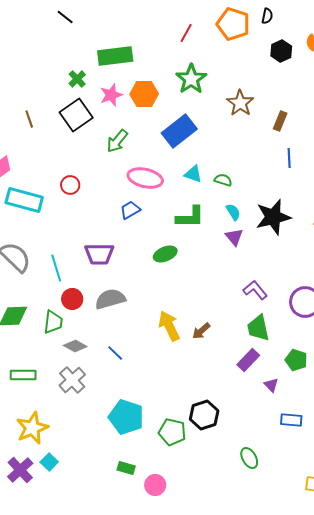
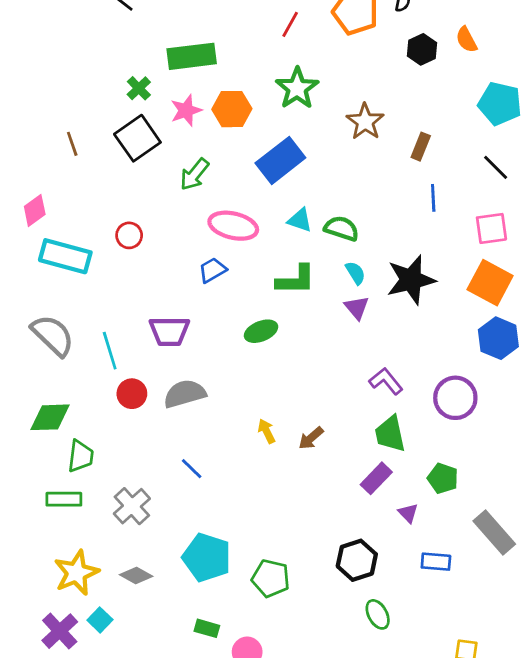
green semicircle: (223, 180) -> (342, 228), size x1.4
green trapezoid: (53, 322) -> (81, 456), moved
yellow arrow: (169, 326) -> (267, 431), size x0.6
gray diamond: (75, 346) -> (136, 576), moved
black hexagon: (204, 415) -> (357, 560), moved

